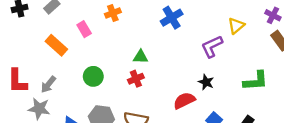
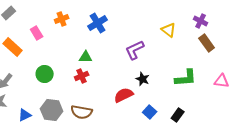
blue cross: (172, 18) -> (98, 23), moved
yellow triangle: (236, 26) -> (169, 30), turned -42
purple L-shape: (212, 46) -> (135, 50), moved

